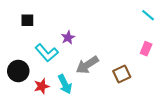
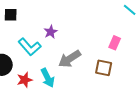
pink rectangle: (146, 49) -> (115, 43), moved
brown square: (122, 74) -> (104, 68), turned 36

